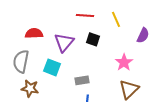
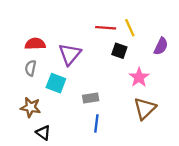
red line: (85, 15) -> (106, 28), moved
black square: (93, 39) -> (119, 51), moved
gray semicircle: (21, 61) -> (31, 68), moved, size x0.6

